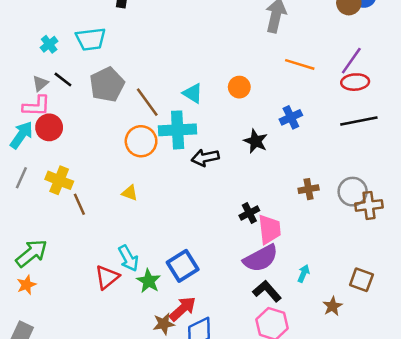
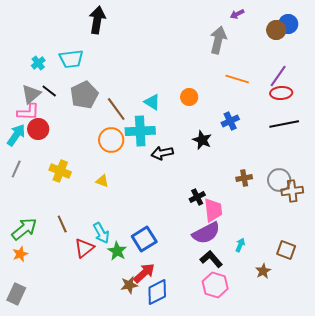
gray triangle: (40, 83) -> (31, 94), size x1.5
yellow cross: (59, 180) -> (60, 171), moved
brown line: (79, 204) -> (62, 224), moved

